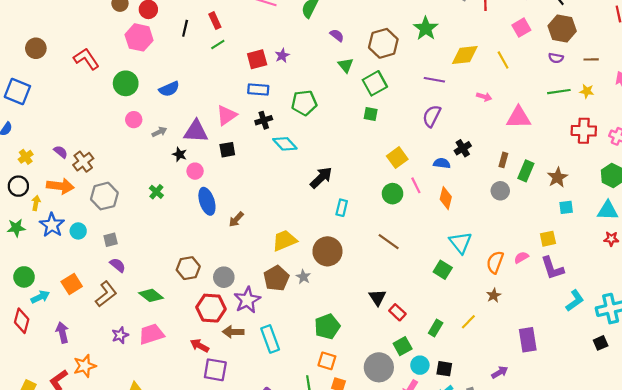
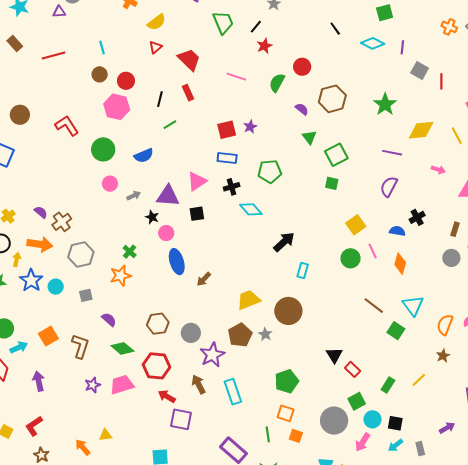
brown hexagon: (383, 43) -> (332, 99), moved
green line: (218, 45) -> (170, 125), moved
brown line: (389, 242) -> (374, 306), moved
purple semicircle: (118, 265) -> (109, 320), moved
brown L-shape: (106, 294) -> (80, 346), turned -35
red hexagon: (211, 308) -> (156, 366), moved
brown arrow: (233, 332) -> (199, 384), turned 60
orange star: (85, 366) -> (121, 276), moved

